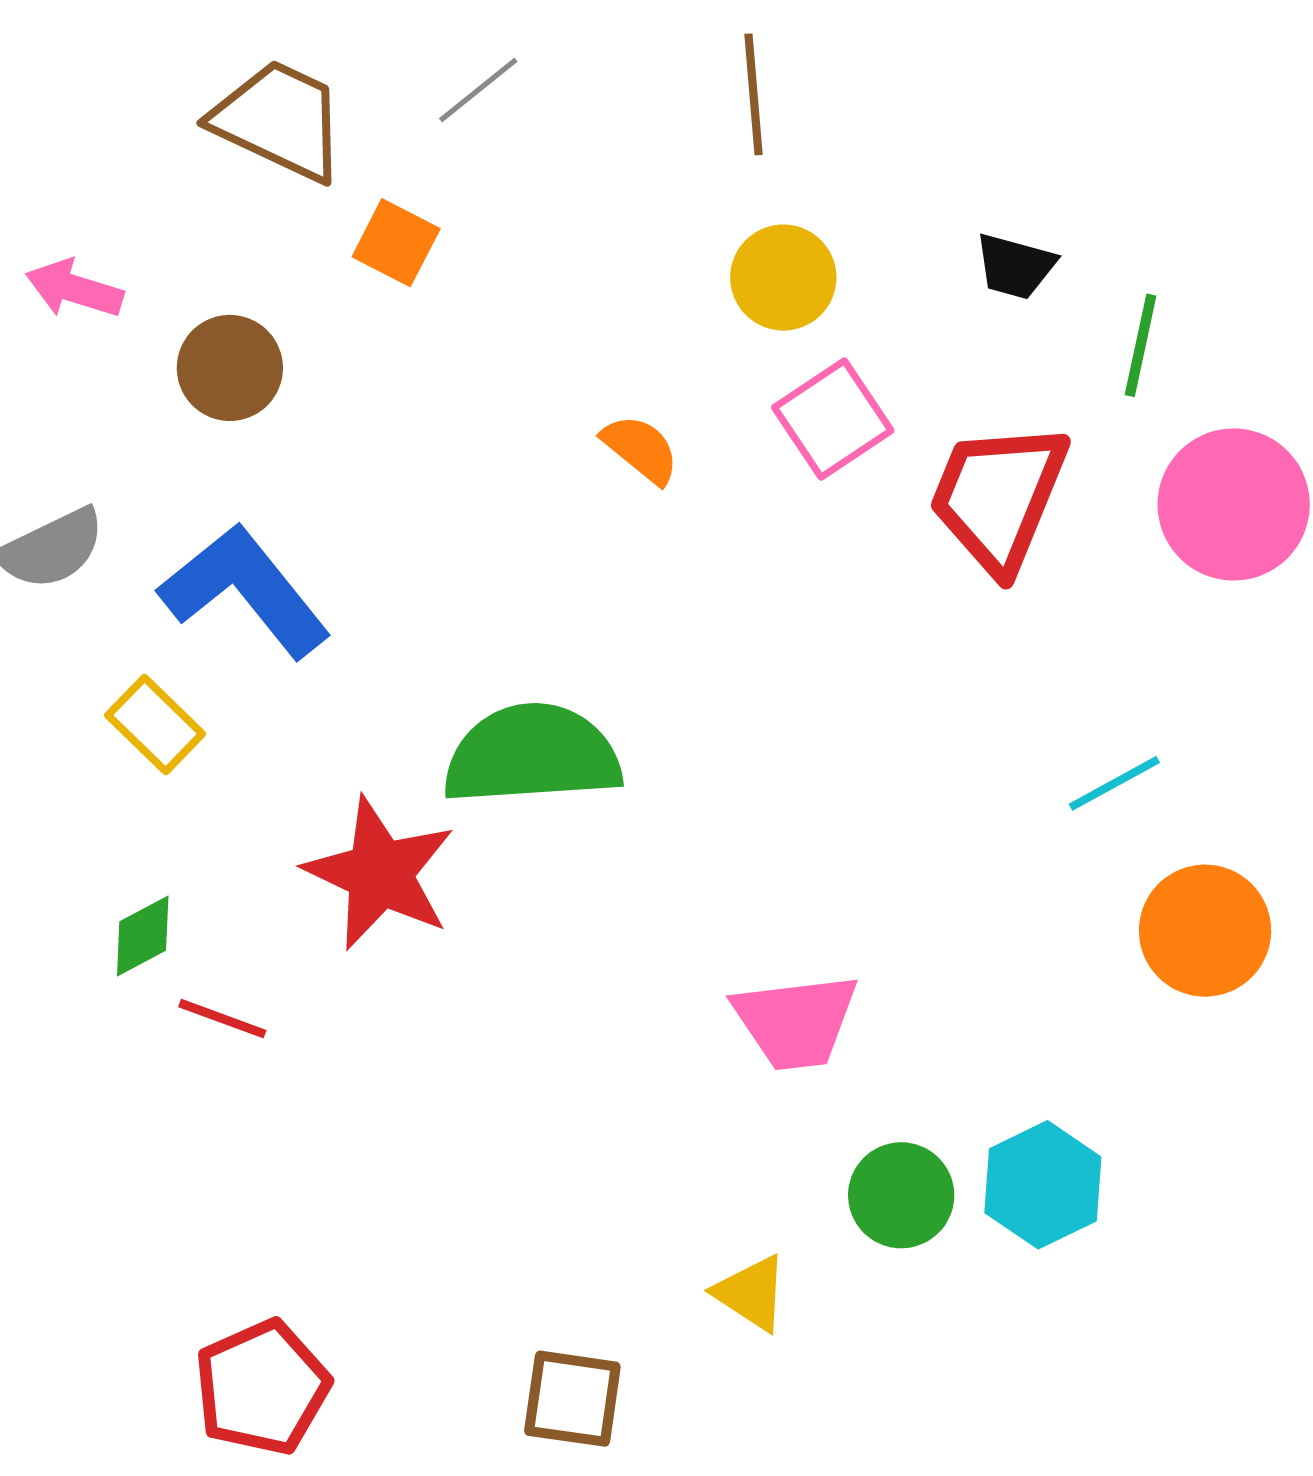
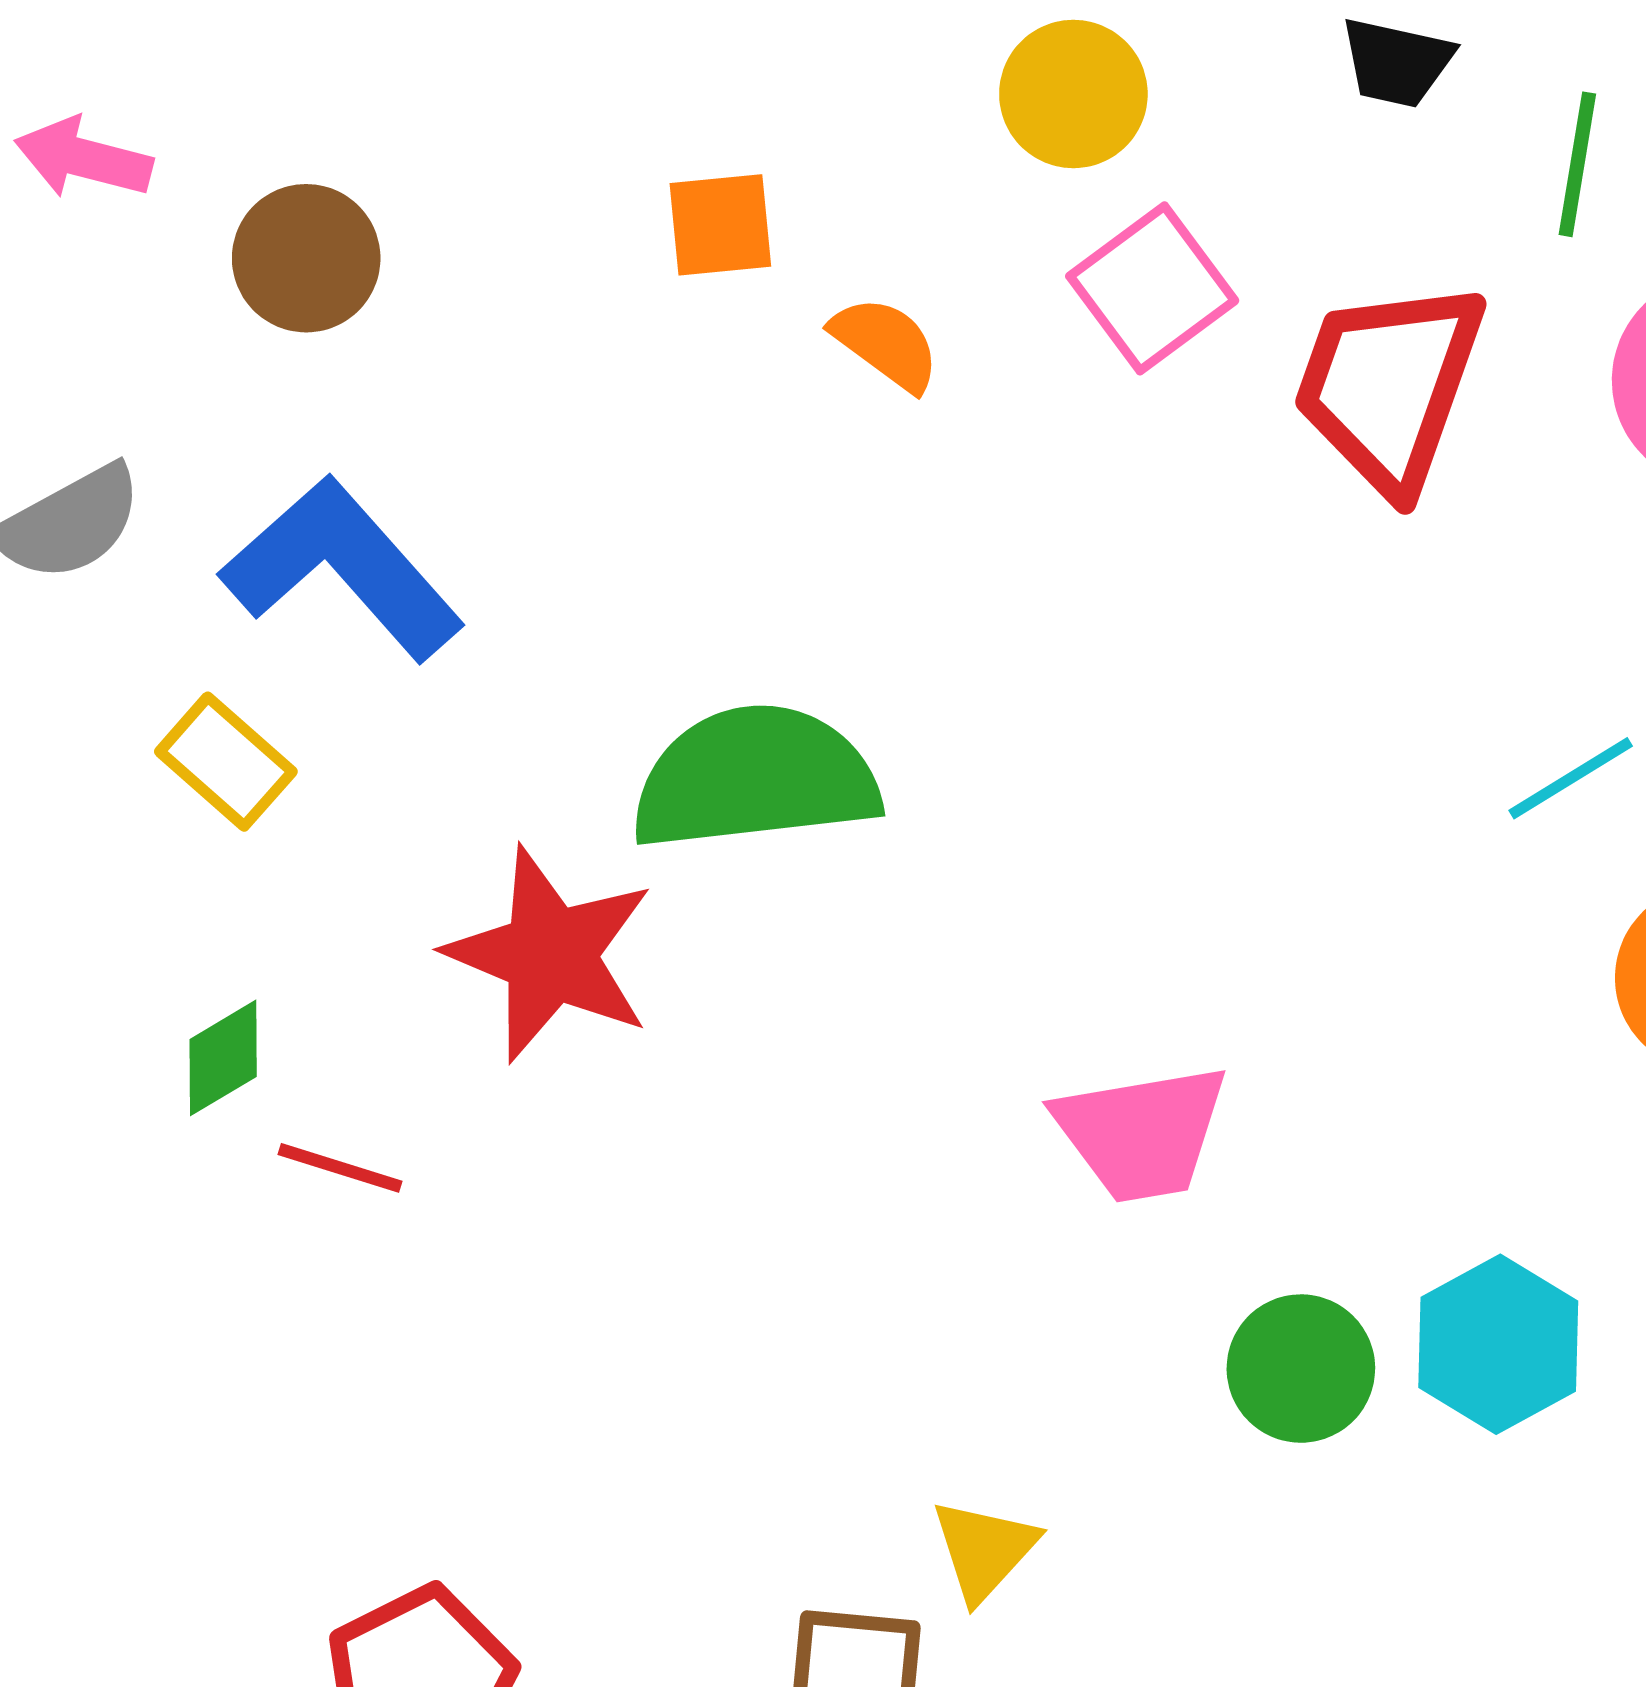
orange square: (396, 243) -> (720, 225), moved, turned -30
yellow triangle: (751, 1293) -> (984, 1550), moved, turned 42

